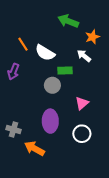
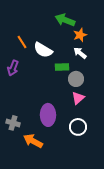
orange star: (92, 37) -> (80, 35), moved
gray circle: (52, 85) -> (76, 79), moved

